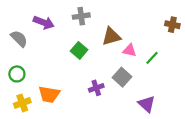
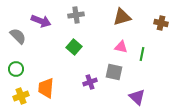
brown triangle: (111, 36) -> (122, 17), moved
green line: (152, 58) -> (142, 54), turned -32
gray square: (122, 77) -> (114, 72), turned -30
orange trapezoid: (49, 94) -> (46, 88), turned 85

